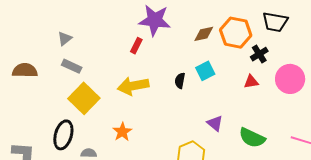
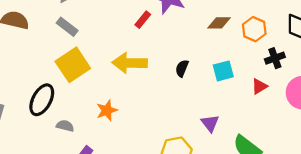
orange hexagon: (236, 33) -> (254, 29), size x0.7
cyan square: (205, 71) -> (223, 71), moved
red triangle: (251, 82) -> (259, 86), turned -35

